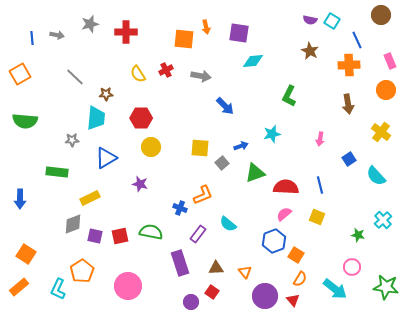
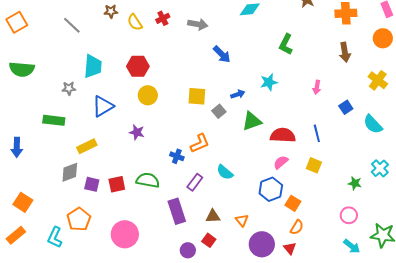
brown star: (106, 94) -> (111, 11), moved
cyan arrow: (335, 289) -> (352, 246), moved, size x0.7

